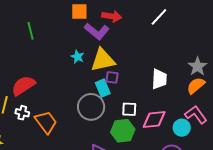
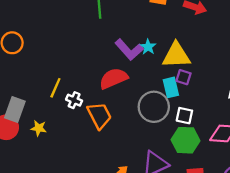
purple L-shape: (97, 31) -> (129, 50), moved
red semicircle: (23, 86) -> (113, 78), moved
white square: (129, 109) -> (184, 116), moved

